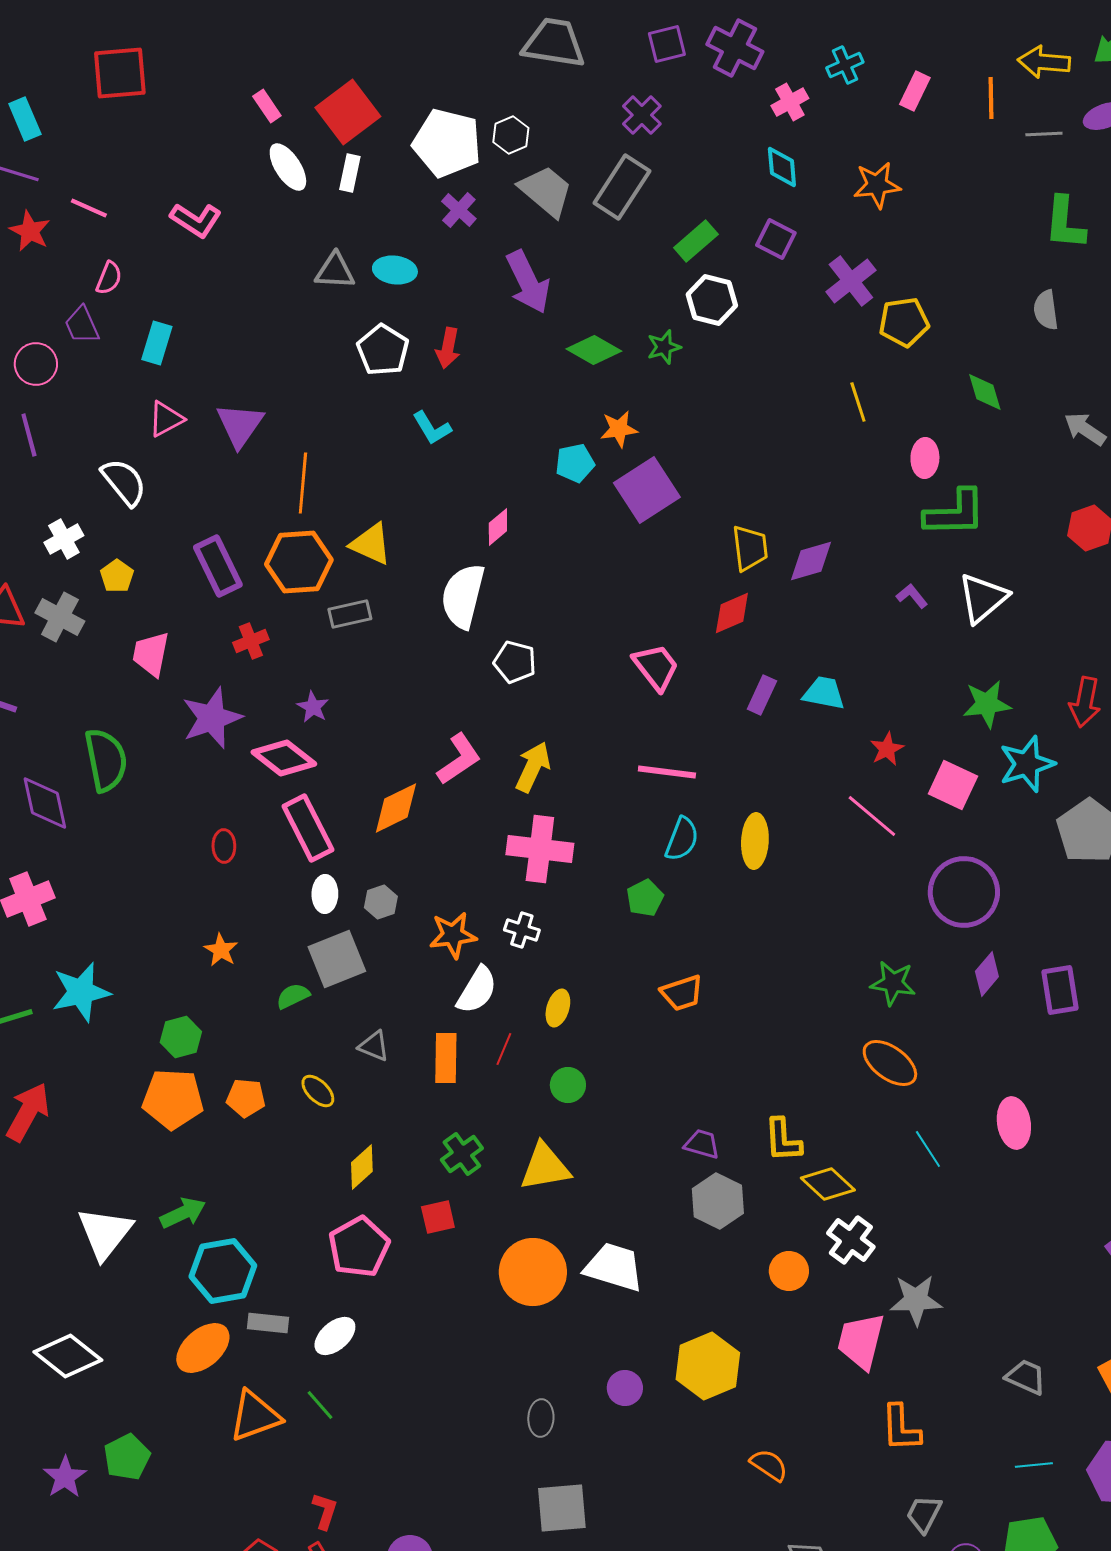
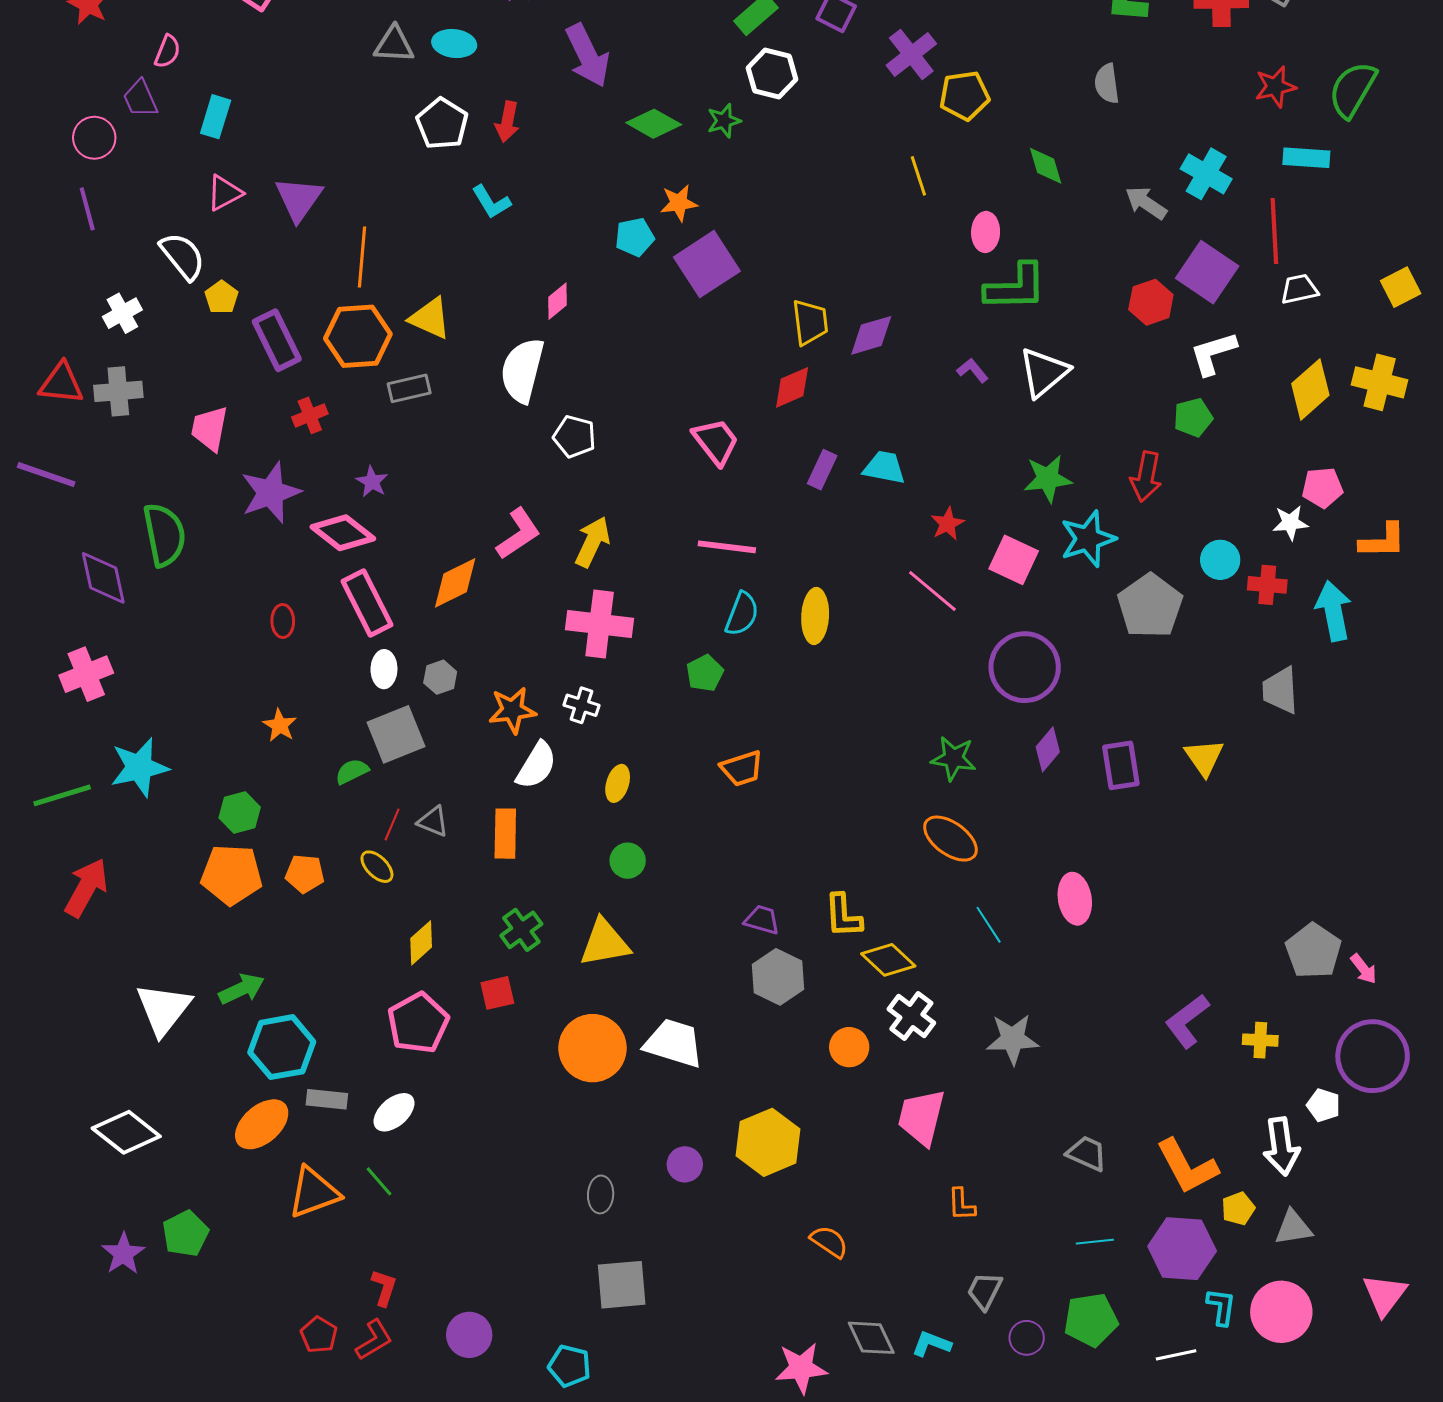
yellow pentagon: (117, 576) -> (222, 297), moved
gray cross: (60, 617) -> (118, 391), turned -33
red line: (504, 1049) -> (392, 825), moved
gray star: (916, 1300) -> (1013, 1039), moved
orange L-shape: (901, 1428) -> (961, 1205), size x0.7

